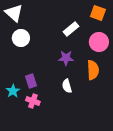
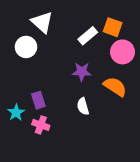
white triangle: (14, 13) -> (42, 22), moved
orange square: (98, 13) -> (113, 27), moved
orange semicircle: (93, 70) -> (115, 87), turned -54

